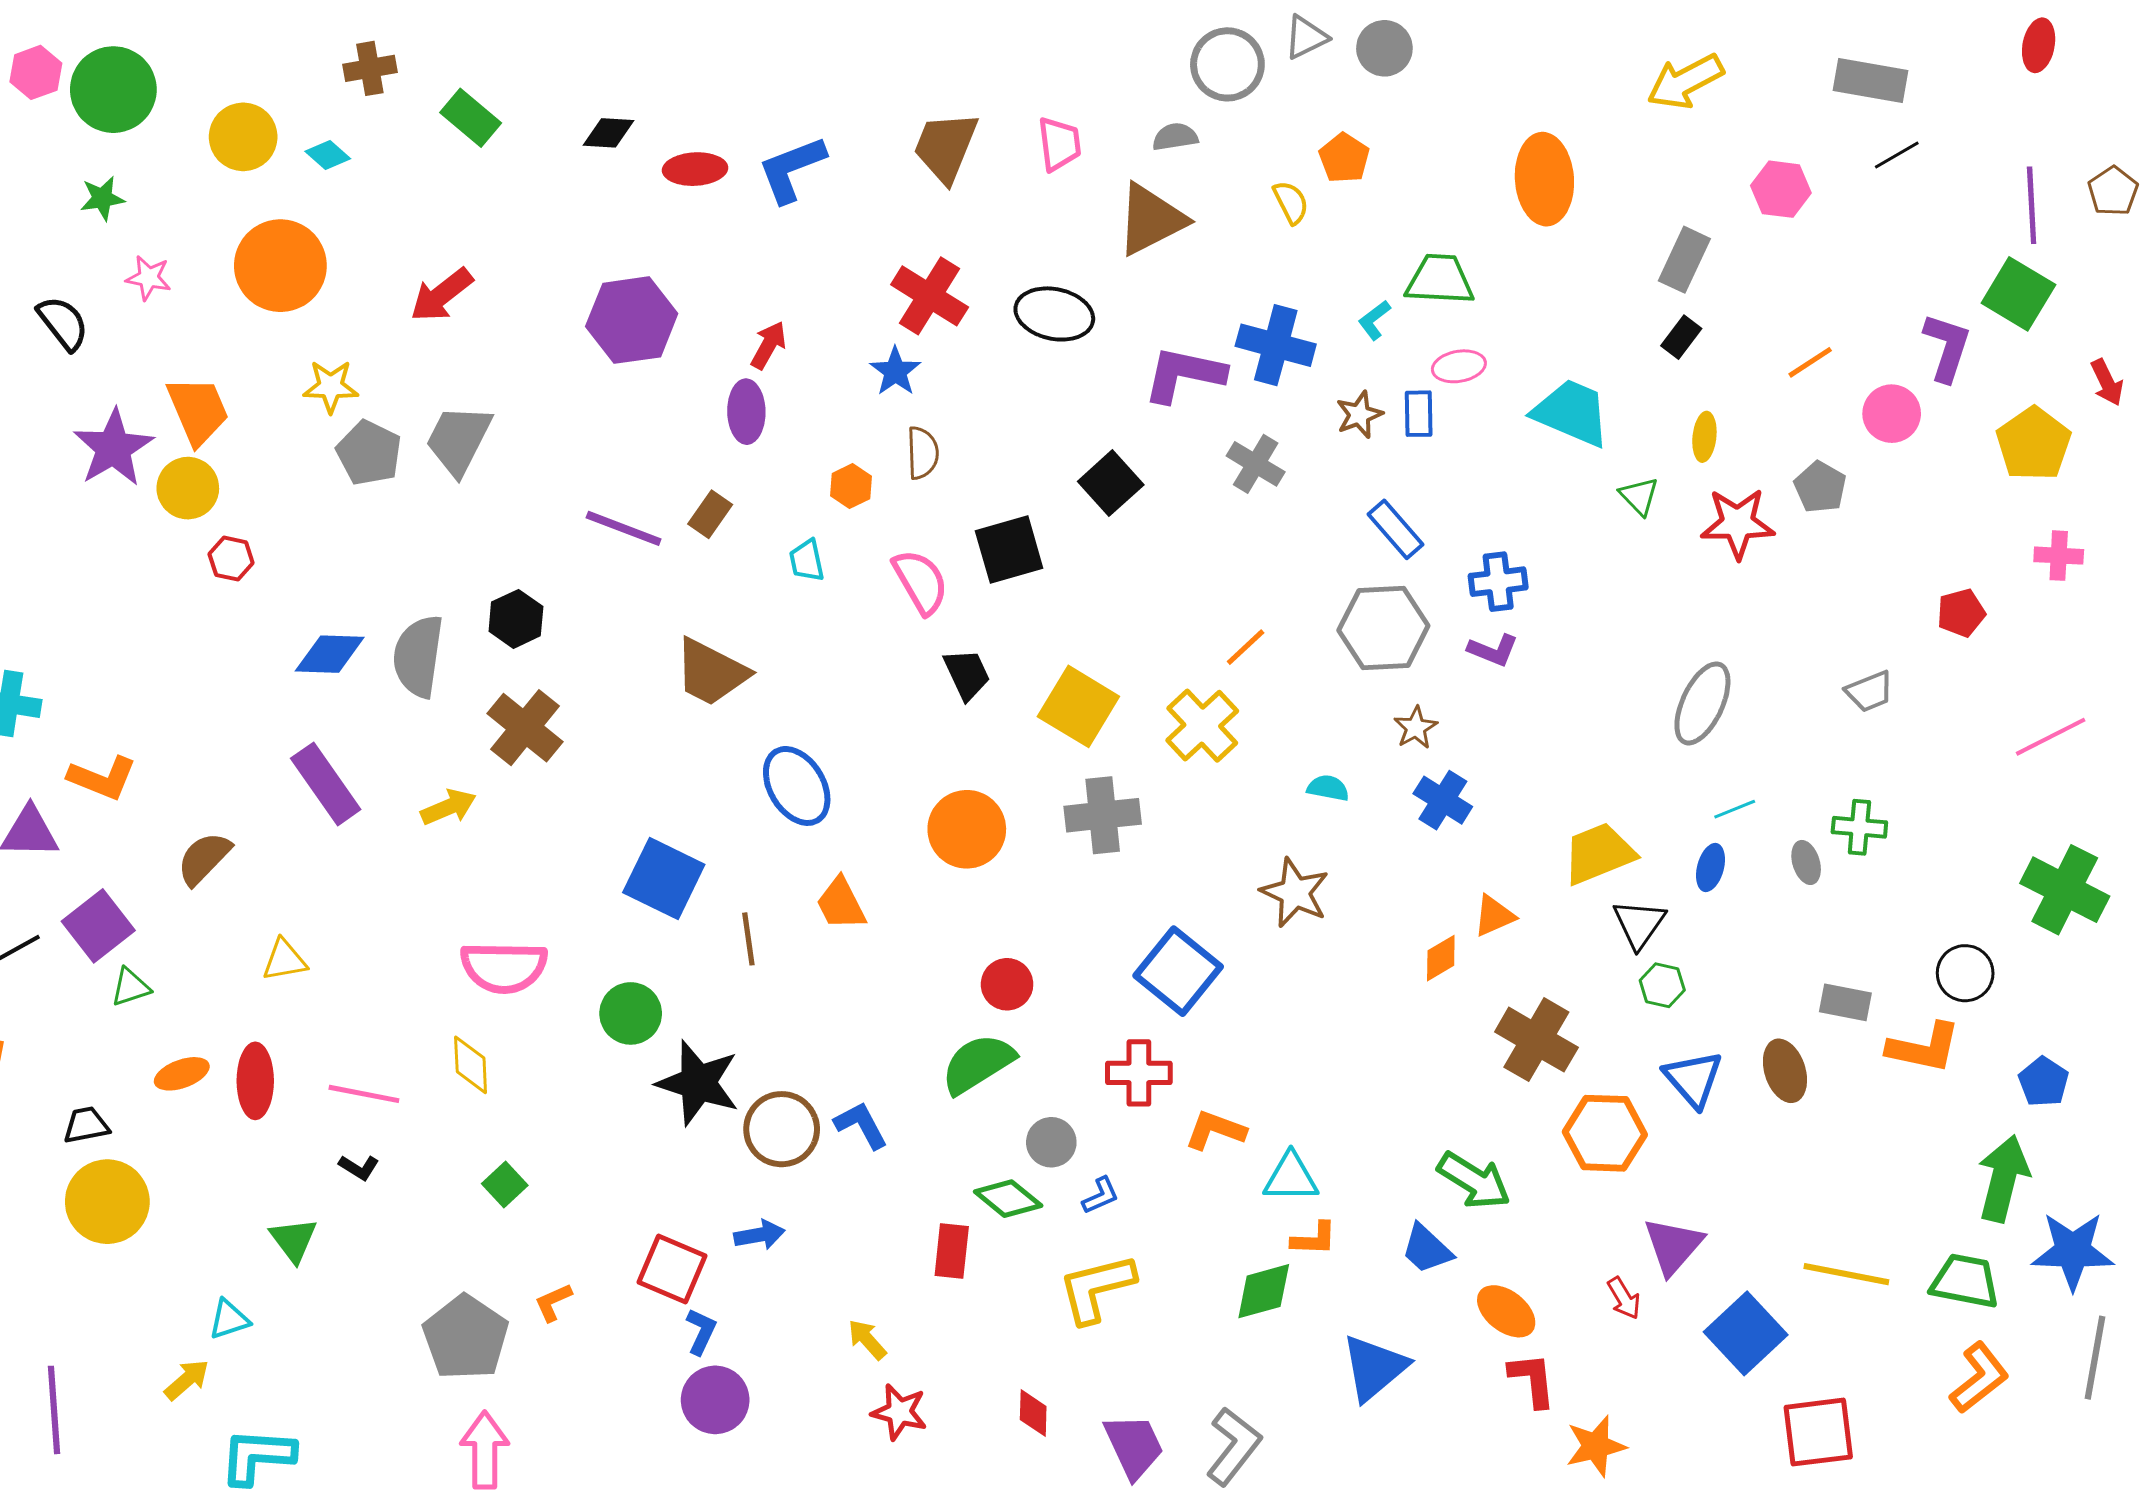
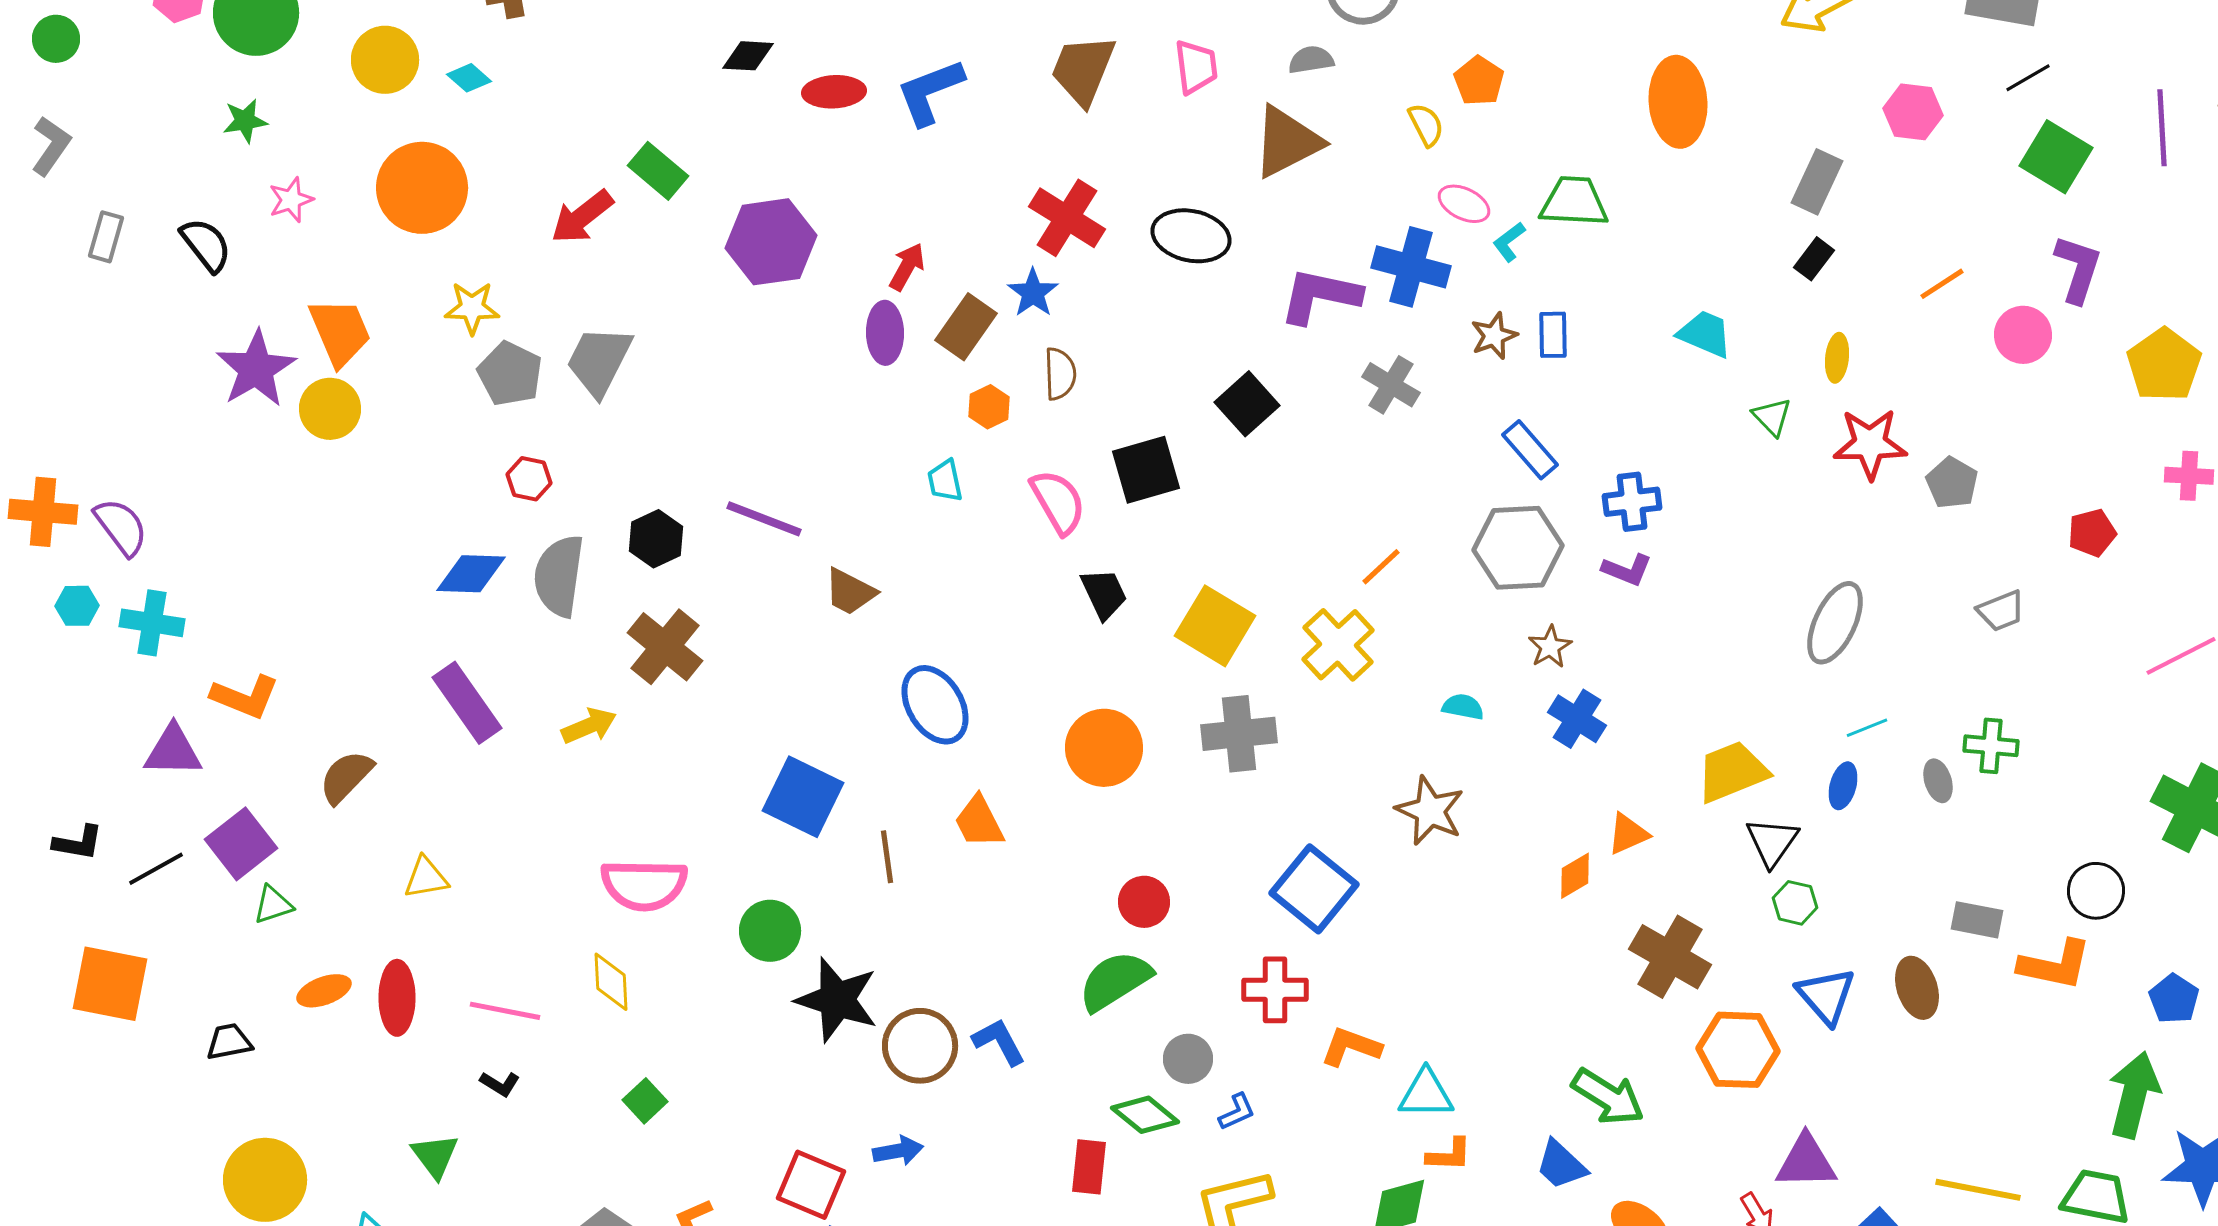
green rectangle: (471, 118) -> (658, 171), moved
pink star: (149, 278) -> (291, 200), turned -30
green square: (2018, 294) -> (2056, 157), moved
pink ellipse: (1459, 366) -> (1464, 204), moved, turned 36
cyan trapezoid: (1572, 413) -> (1705, 334), size x0.7
gray pentagon: (1820, 487) -> (1952, 483), moved
brown rectangle: (710, 514) -> (966, 327), moved, size x1.4
purple line: (624, 528) -> (764, 519), moved
red hexagon: (231, 559) -> (529, 479), moved
brown trapezoid: (711, 672) -> (850, 592), size x0.7
yellow circle: (107, 1202) -> (265, 1180), moved
purple triangle: (1673, 1246) -> (1806, 1162), turned 48

